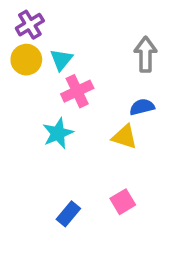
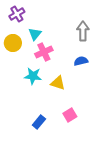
yellow circle: (26, 60) -> (13, 43), moved
cyan star: (58, 133) -> (33, 76), turned 30
yellow triangle: (124, 137) -> (58, 83), moved

